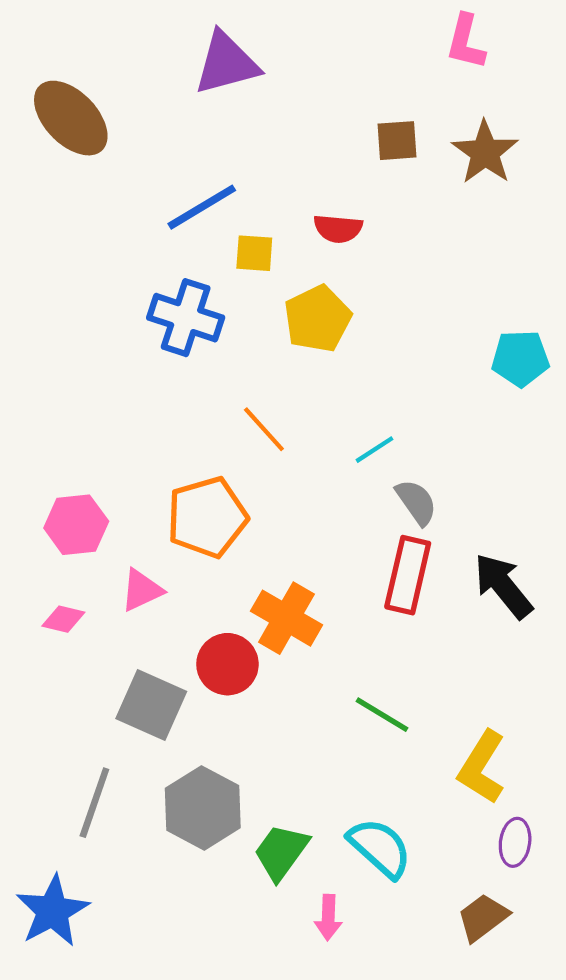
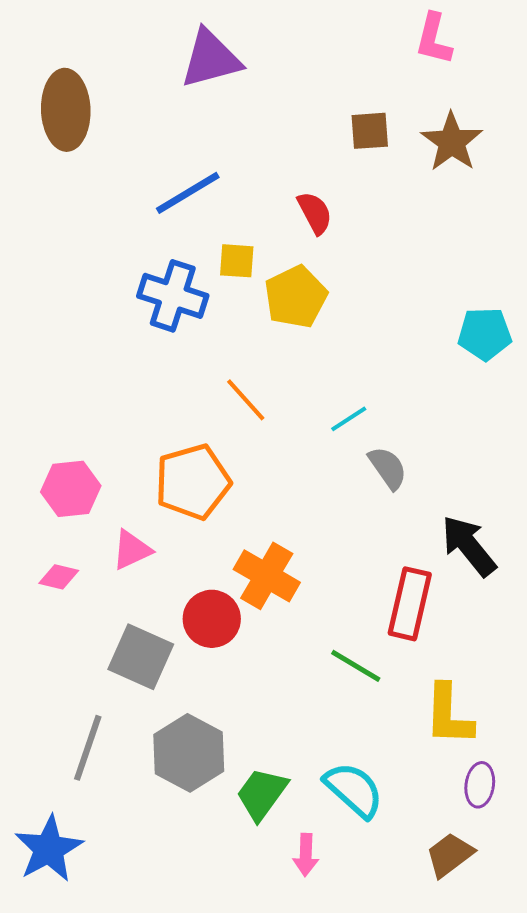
brown ellipse: (71, 118) -> (66, 110), turned 42
red semicircle: (338, 229) -> (315, 213), turned -123
yellow square: (254, 253) -> (237, 261), moved
red rectangle: (408, 575) -> (410, 604), moved
yellow L-shape: (482, 767) -> (449, 715), turned -30

